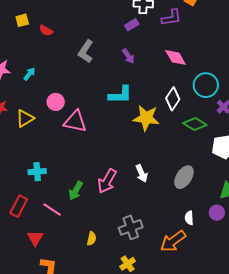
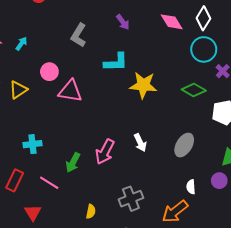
gray L-shape: (86, 51) -> (79, 35), moved
white diamond: (173, 99) -> (203, 18), moved

